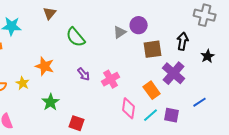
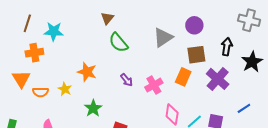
brown triangle: (50, 13) -> (107, 18), moved
purple circle: (139, 25) -> (194, 25), moved
gray triangle: (120, 32) -> (163, 37), size x1.5
black star: (208, 56) -> (252, 62), size x1.5
orange rectangle: (152, 90) -> (183, 77), moved, turned 60

